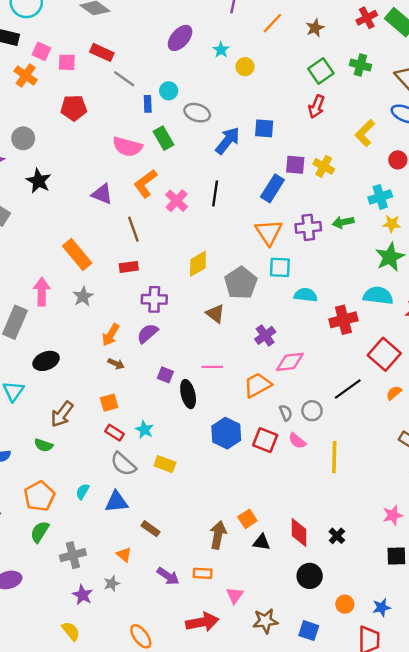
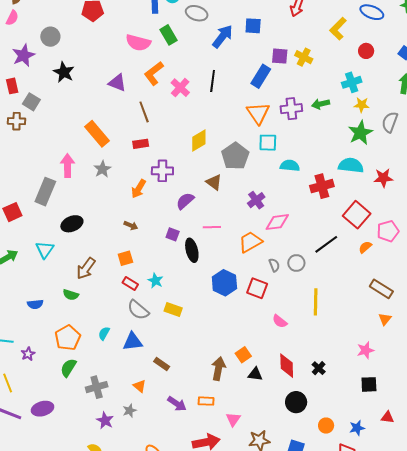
purple semicircle: (148, 333) -> (185, 201), moved
orange arrow: (111, 335) -> (139, 189), moved
pink semicircle: (297, 441) -> (280, 321), moved

